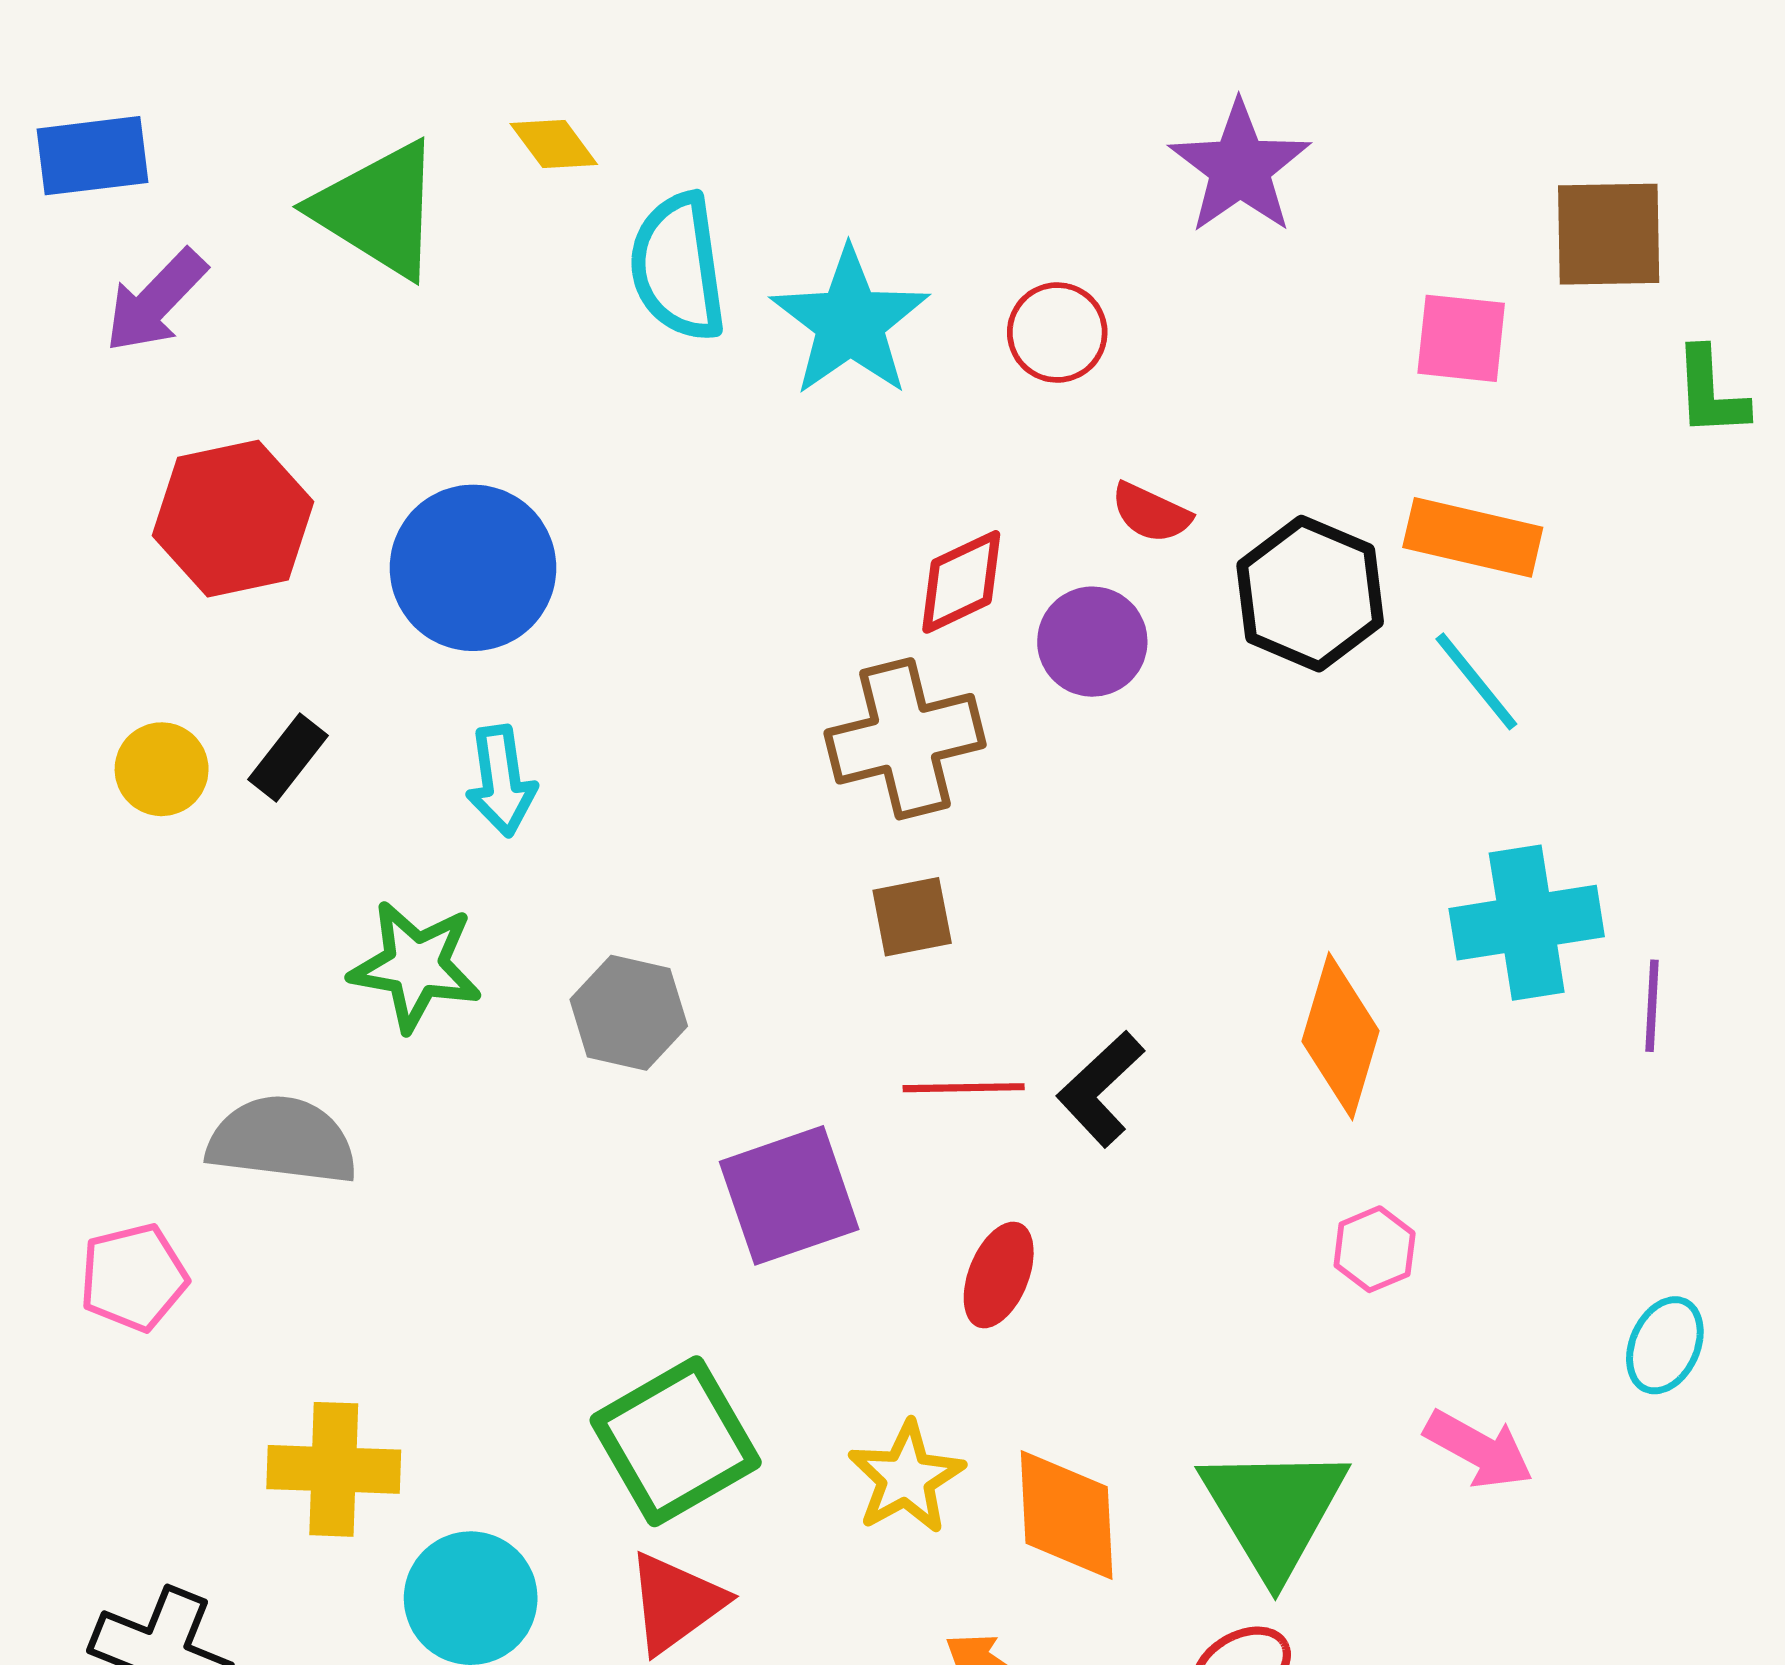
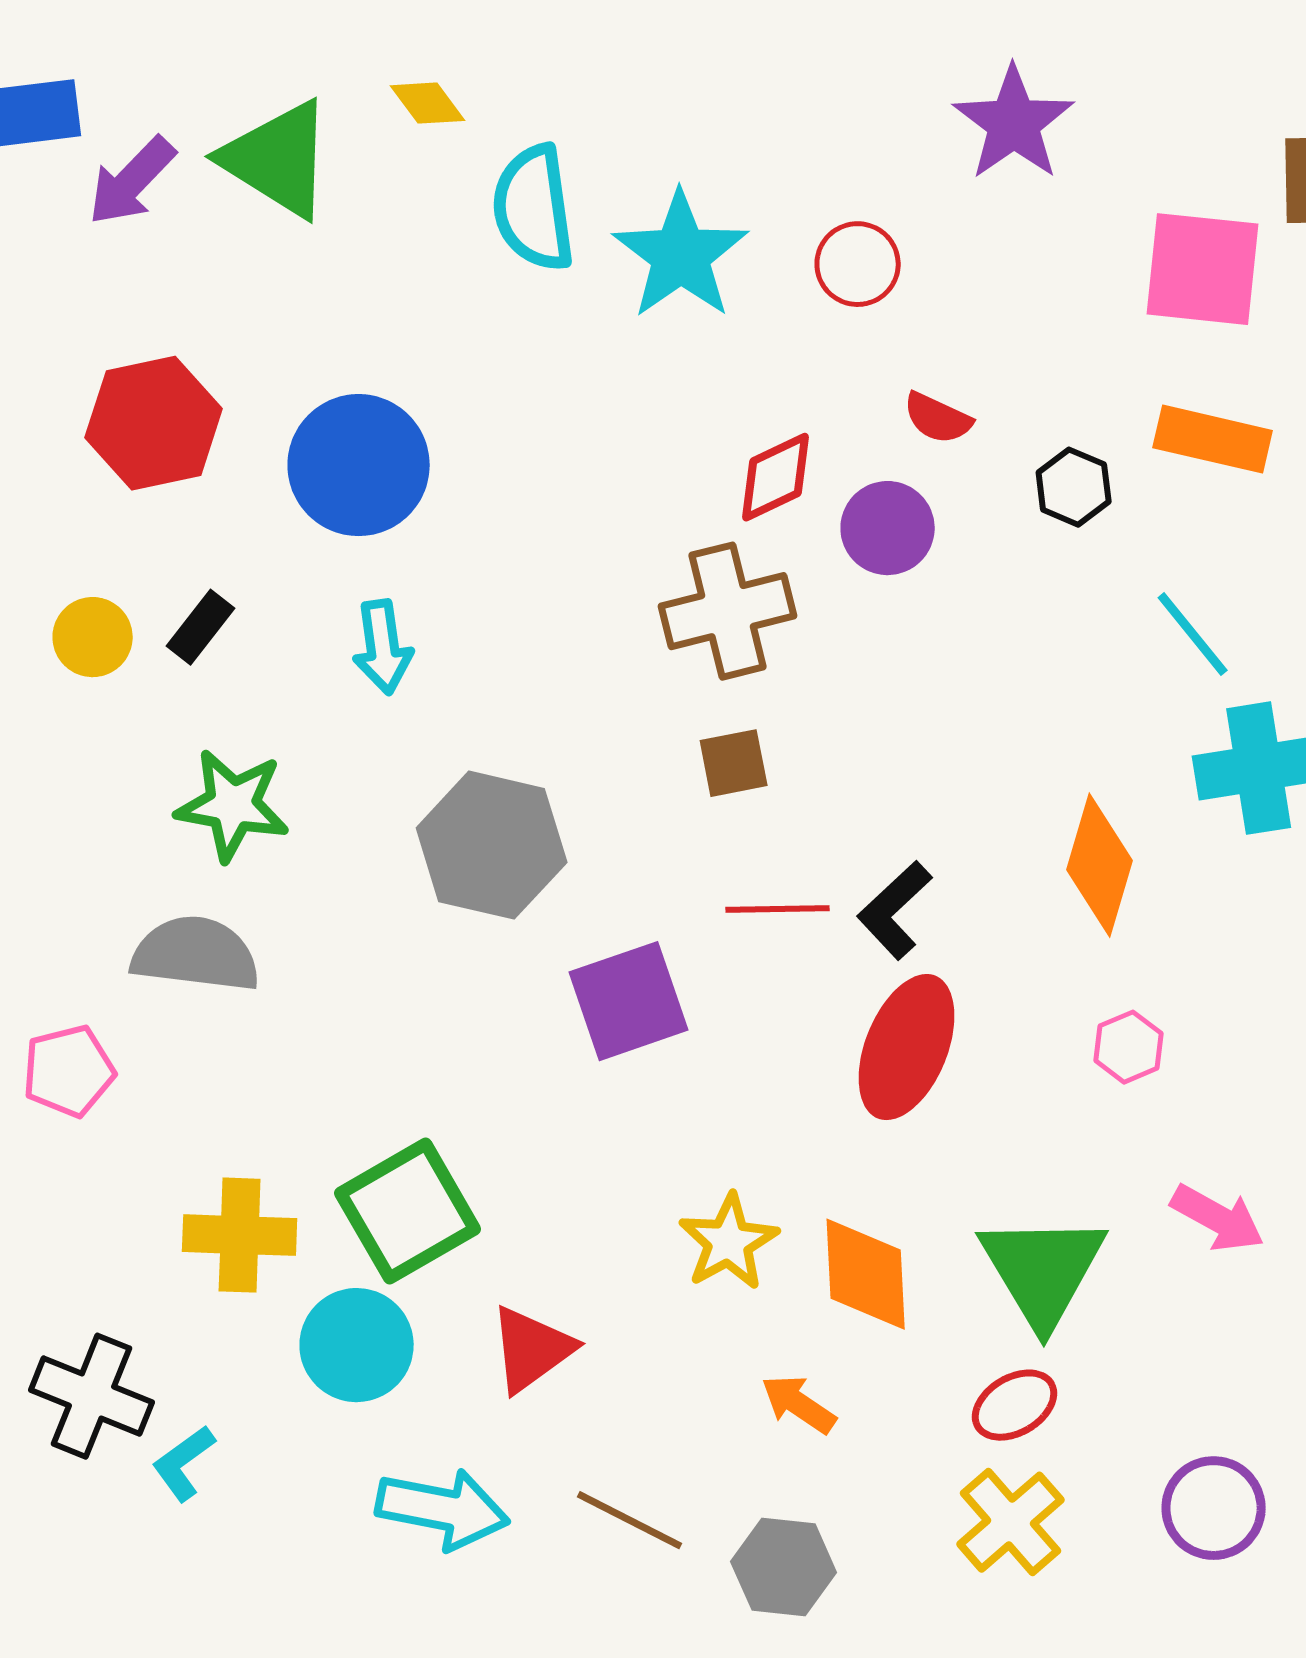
purple arrow: (156, 301) -> (132, 181), moved
pink square: (1461, 338) -> (1203, 269), size x1.5
black hexagon: (1310, 594) -> (1074, 487), size x0.6
cyan line: (1476, 681) -> (1193, 634), moved
green star: (416, 966) -> (233, 805), moved
gray hexagon: (629, 1013) -> (492, 845), size x1.5
red ellipse: (999, 1275) -> (907, 1047), moved, size x1.6
green square: (676, 1441) -> (408, 1211), moved

